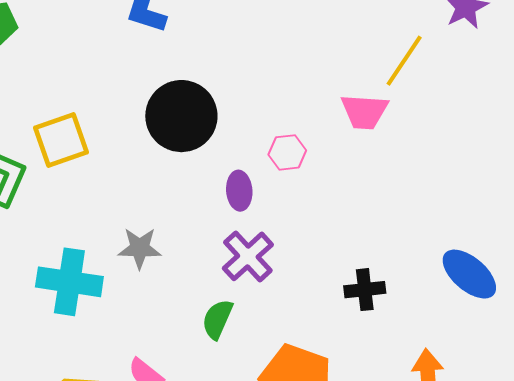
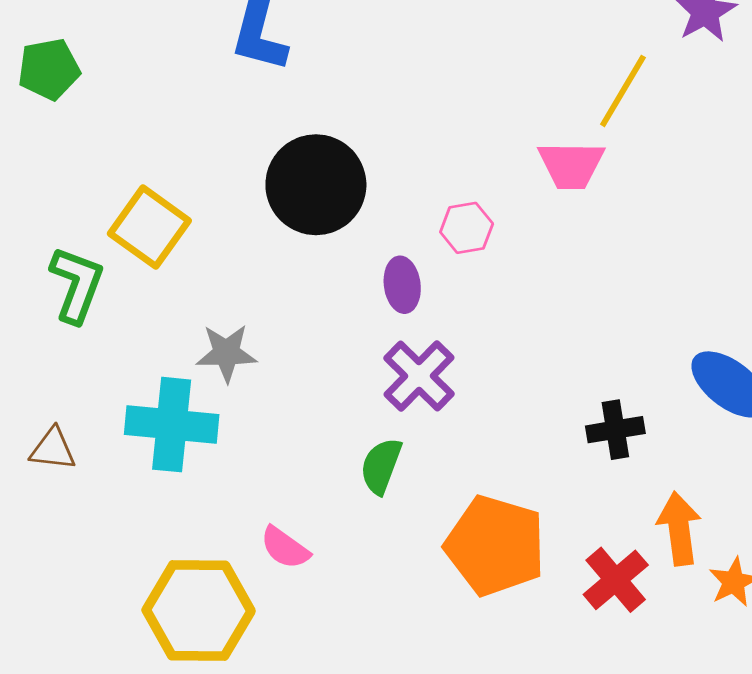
yellow square: (61, 140) -> (149, 227), turned -32
gray star: (140, 248) -> (226, 353), moved
black cross: (365, 290) -> (615, 430), moved

